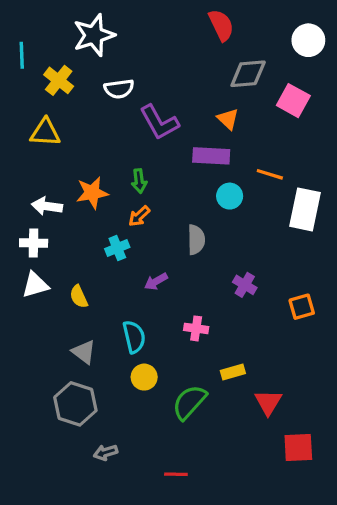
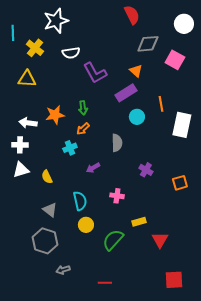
purple rectangle: (211, 156) -> (126, 93), turned -35
orange line: (270, 174) -> (161, 104), turned 63
red square: (298, 447) -> (174, 280), moved

